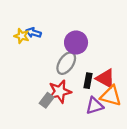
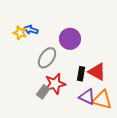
gray ellipse: (66, 63) -> (47, 58), moved
orange triangle: (111, 96) -> (102, 100), moved
purple triangle: (95, 106) -> (87, 97), turned 42

